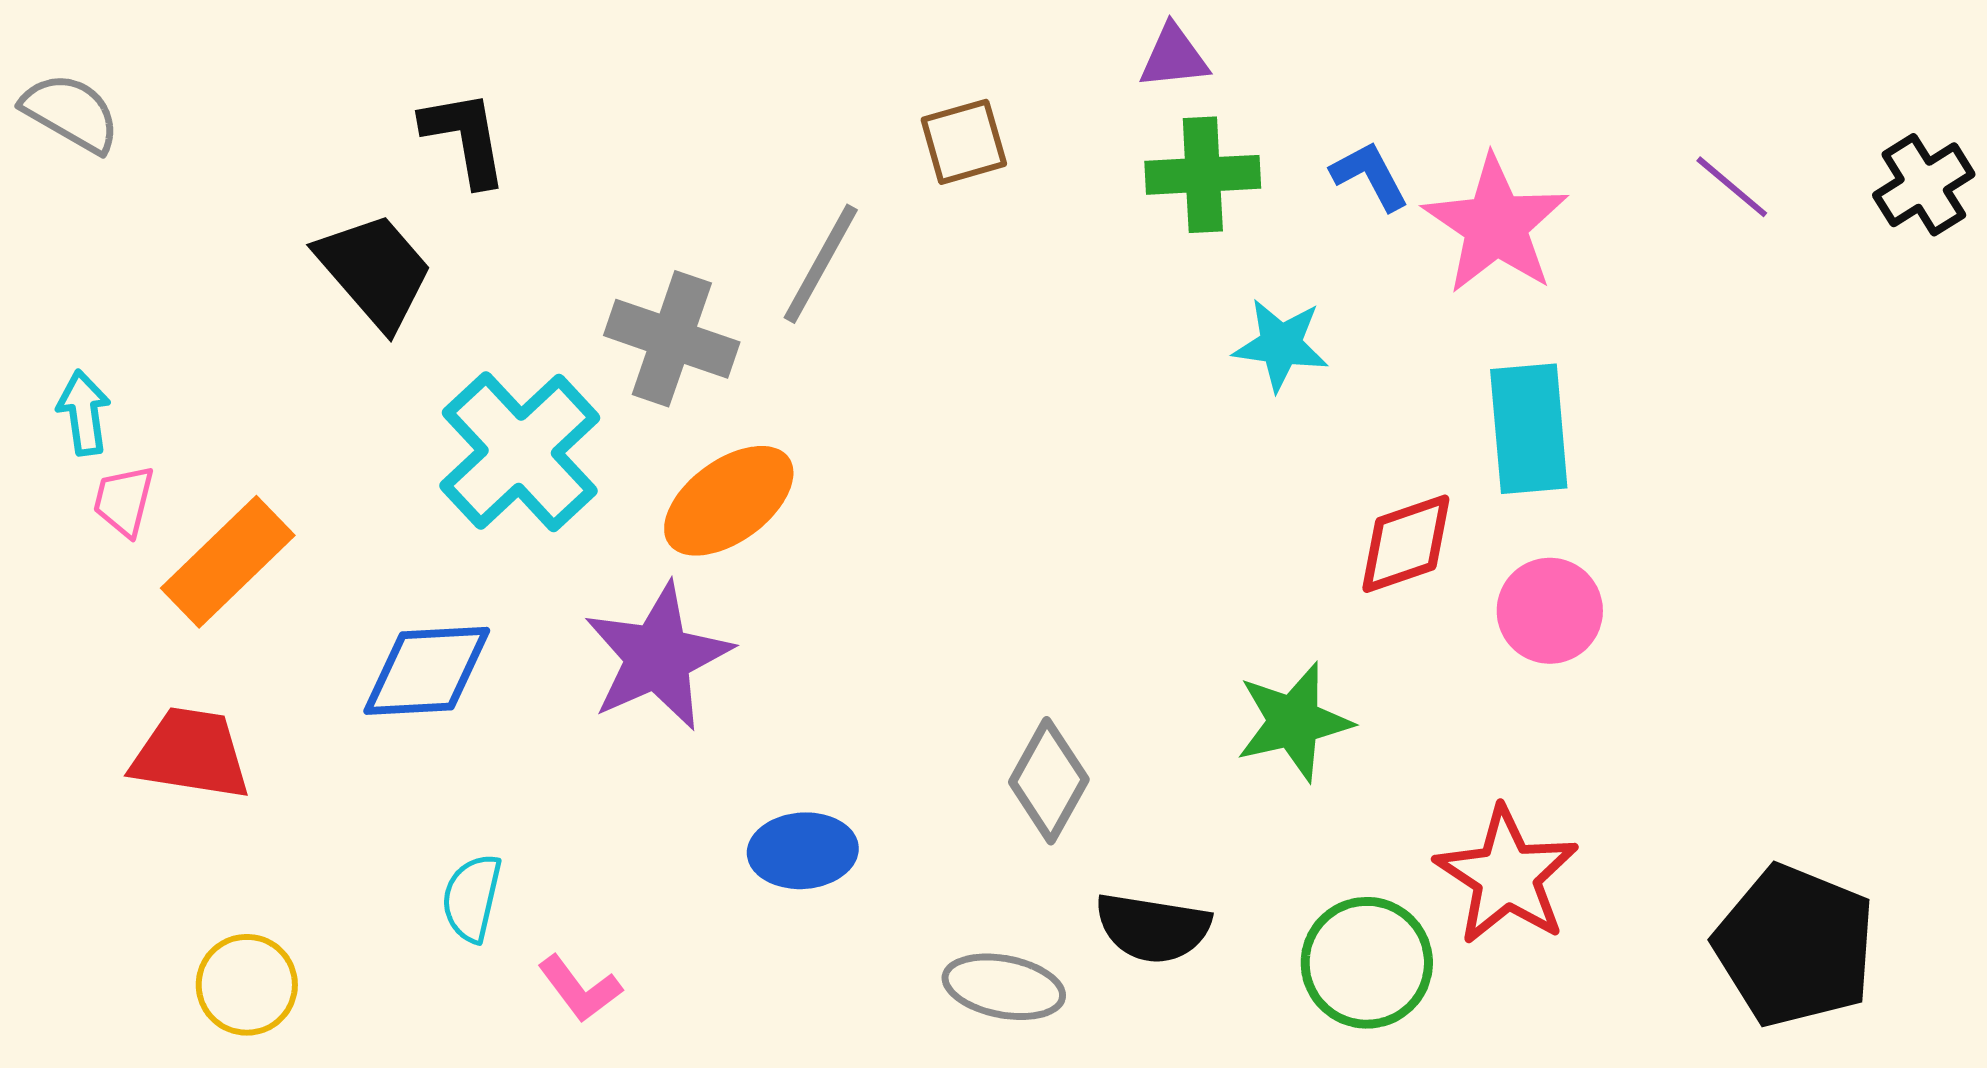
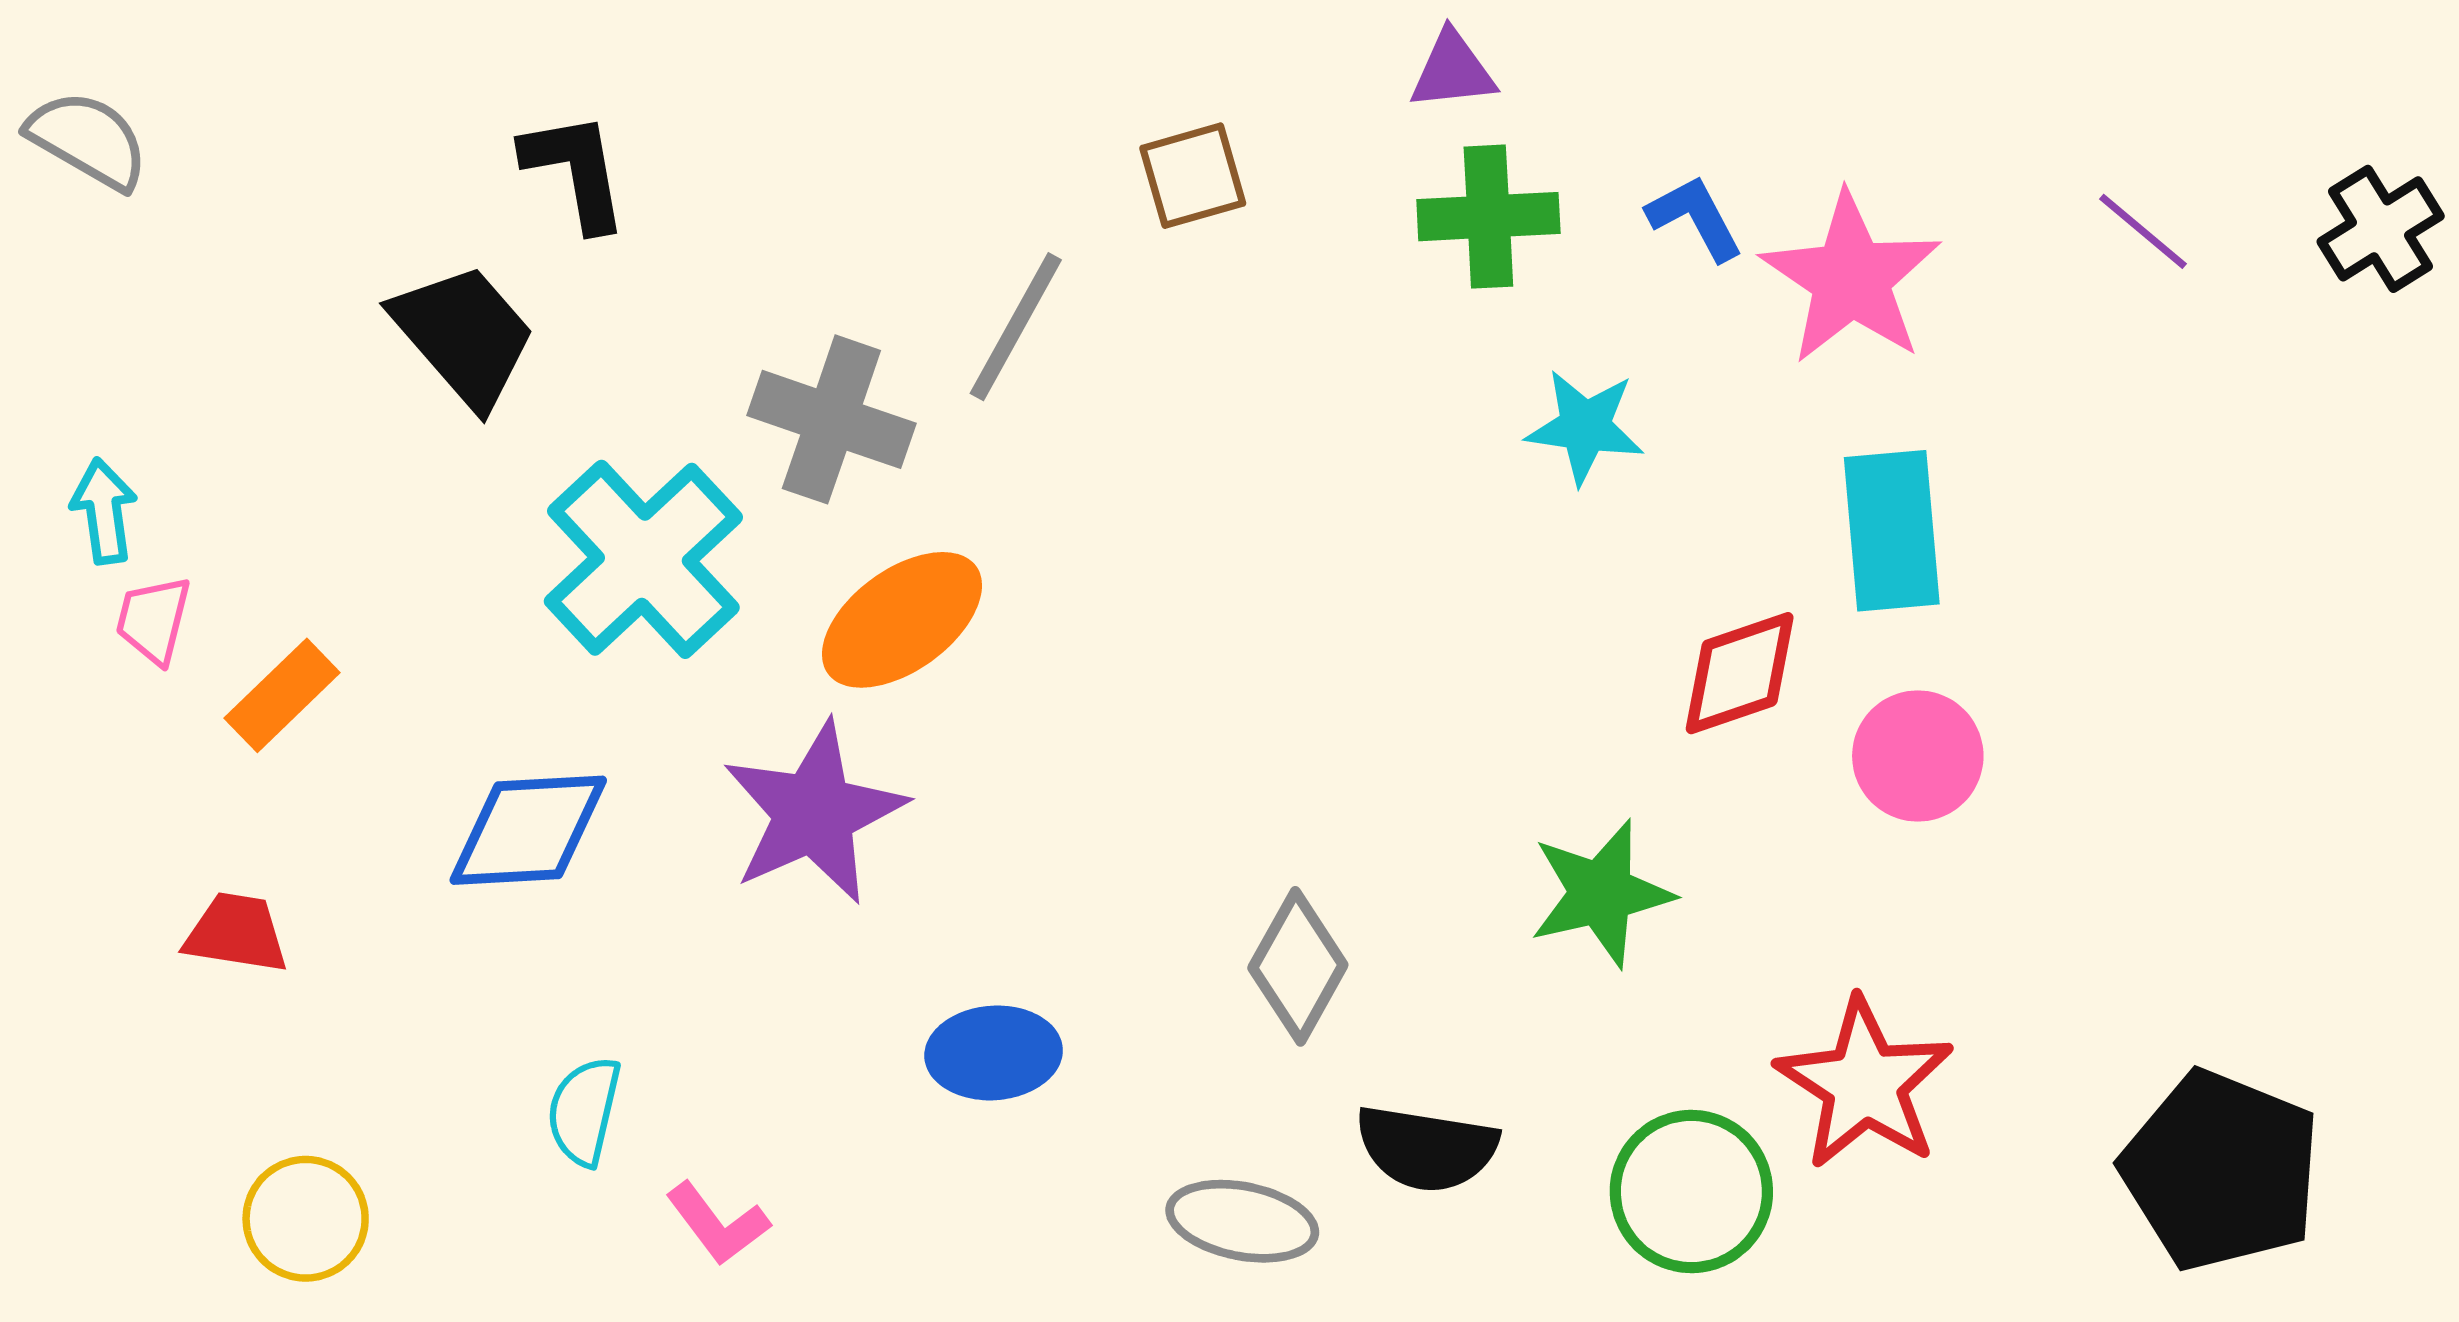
orange rectangle: (228, 562) -> (282, 695), size x0.7
red trapezoid: (191, 754) -> (236, 933), size x0.7

